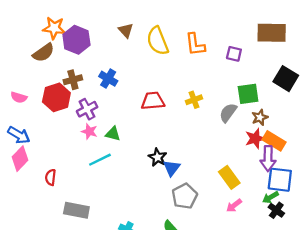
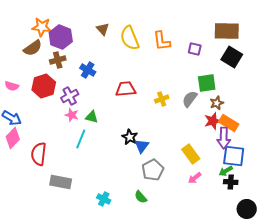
black square: (286, 79) -> (232, 57), moved
brown cross: (73, 80) -> (58, 60), moved
yellow cross: (194, 100) -> (162, 99), moved
cyan line: (100, 160) -> (81, 139), turned -42
red semicircle: (51, 177) -> (39, 154), size x1.6
black cross: (276, 210) -> (231, 182), turned -32

